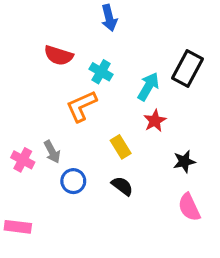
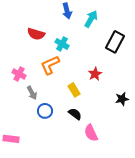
cyan arrow: (148, 86) -> (91, 19), moved
pink cross: (23, 160) -> (19, 74), moved
black star: (184, 162) -> (122, 99), moved
pink semicircle: (189, 207) -> (91, 133), moved

